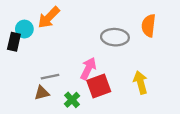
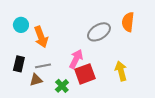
orange arrow: (49, 17) -> (41, 37), moved, turned -65
gray ellipse: (115, 37) -> (99, 32), turned -35
black rectangle: (14, 42) -> (19, 64), moved

